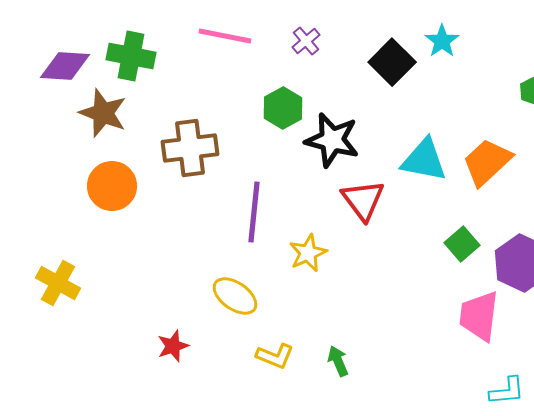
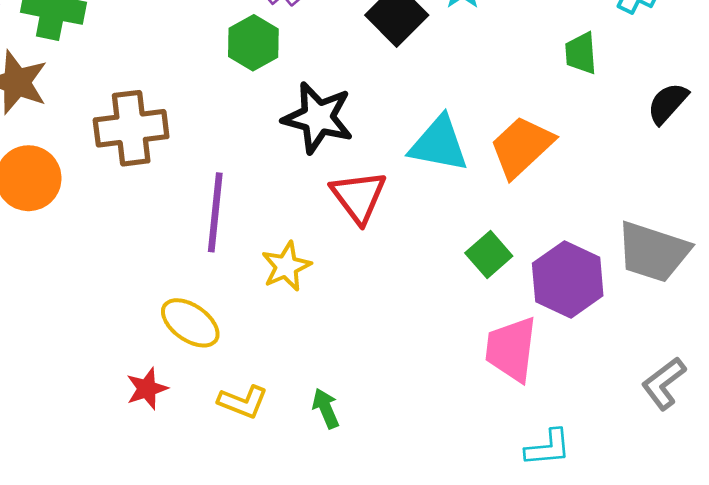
green hexagon: (283, 108) -> (253, 43), moved
red star: (173, 346) -> (147, 389), moved

